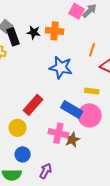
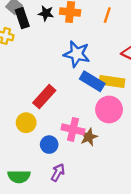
orange line: (92, 50) -> (107, 15), moved
yellow rectangle: (92, 91) -> (112, 82), size x1.5
blue rectangle: (72, 109) -> (92, 81), moved
blue circle: (23, 154) -> (49, 145), moved

